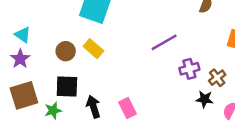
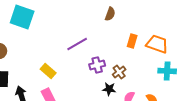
yellow rectangle: (93, 49) -> (48, 71), moved

